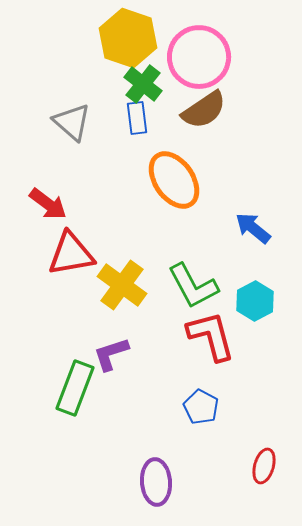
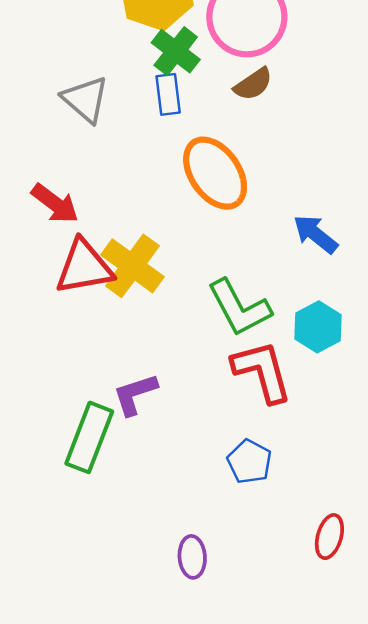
brown semicircle: (204, 110) -> (253, 84), size x0.7
yellow cross: (122, 285) -> (132, 266), moved
purple ellipse: (156, 482) -> (192, 557), size x0.7

